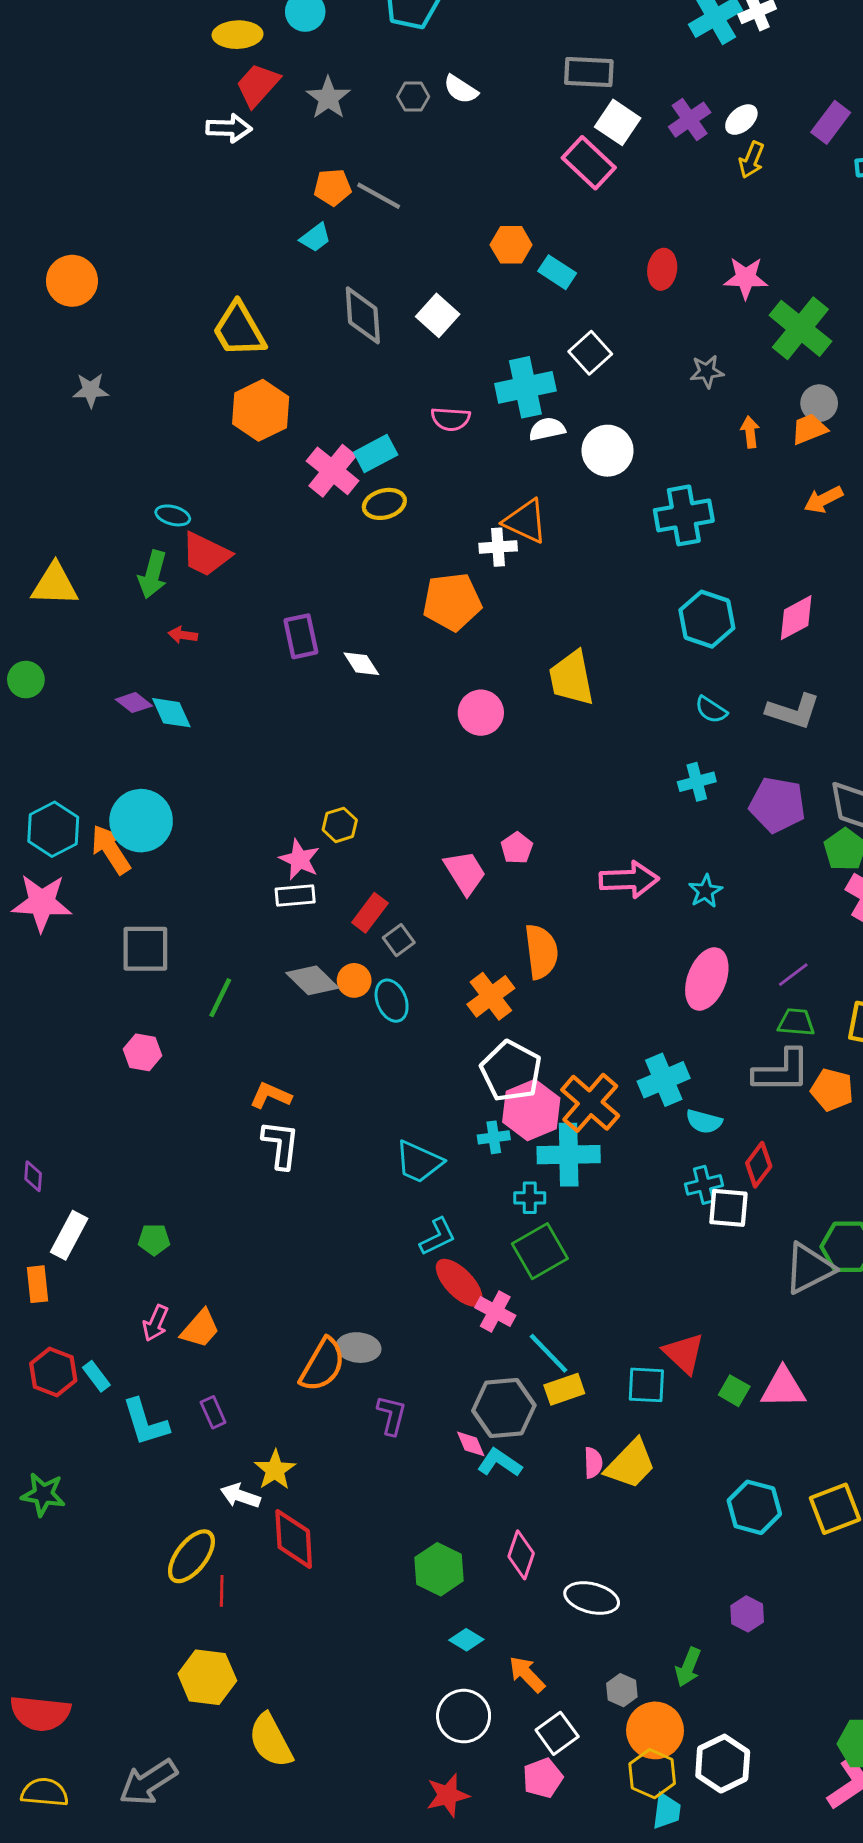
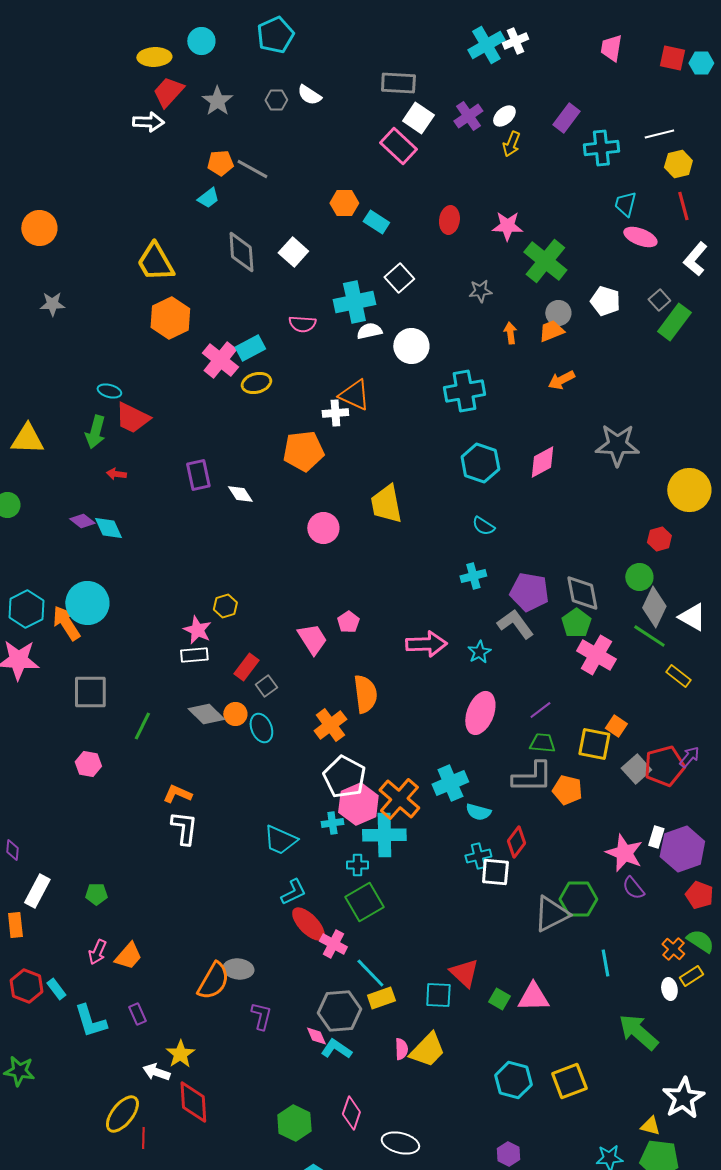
gray L-shape: (793, 711) -> (515, 624), moved, turned -144

